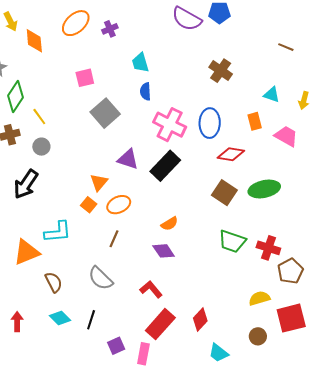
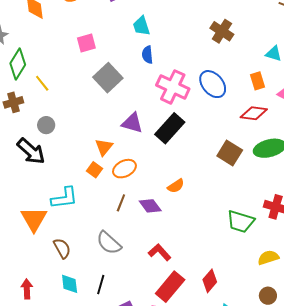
blue ellipse: (210, 123) -> (213, 84), turned -40
gray circle: (41, 147) -> (46, 125), moved
red diamond: (231, 154) -> (254, 113), moved
black arrow: (26, 184) -> (31, 151), turned -80
green trapezoid: (232, 241) -> (241, 221), moved
purple diamond: (164, 251) -> (150, 206), moved
orange triangle: (26, 252) -> (34, 219), turned -36
cyan diamond: (60, 318) -> (70, 284), turned 40

